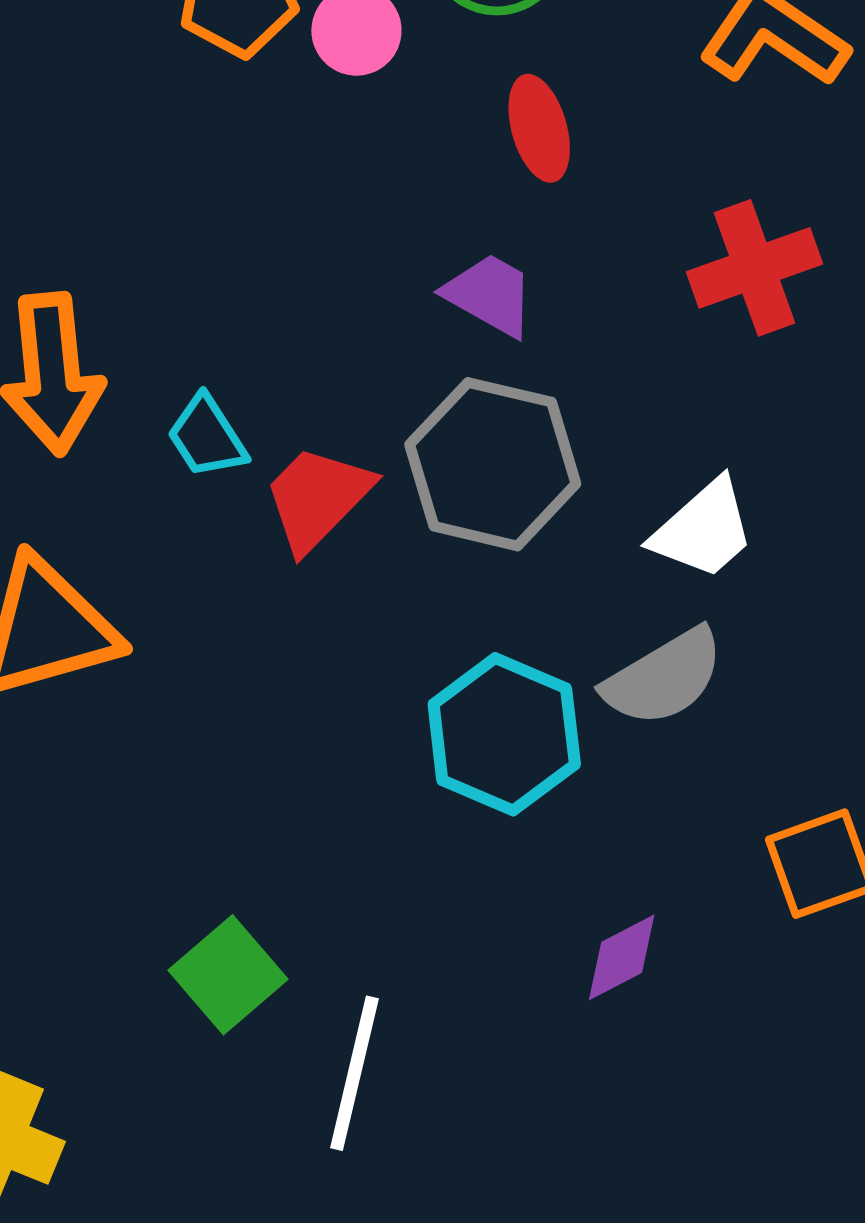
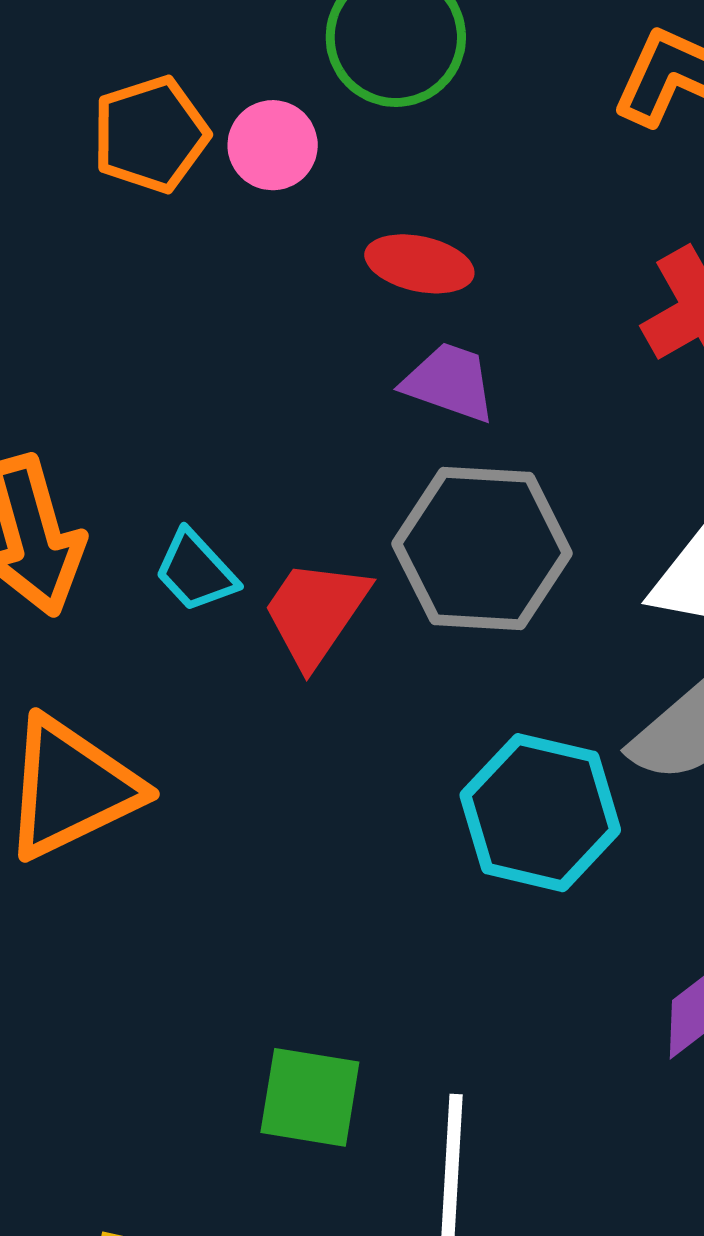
red ellipse: (539, 128) -> (419, 264), moved, turned -52
green square: (228, 975) -> (310, 1097), turned -30

